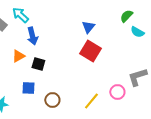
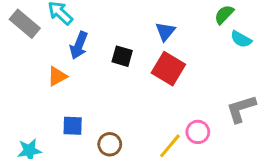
blue arrow: (32, 36) -> (79, 45), turned 36
black square: (38, 64) -> (122, 56), moved
pink circle: (117, 92) -> (198, 132), moved

